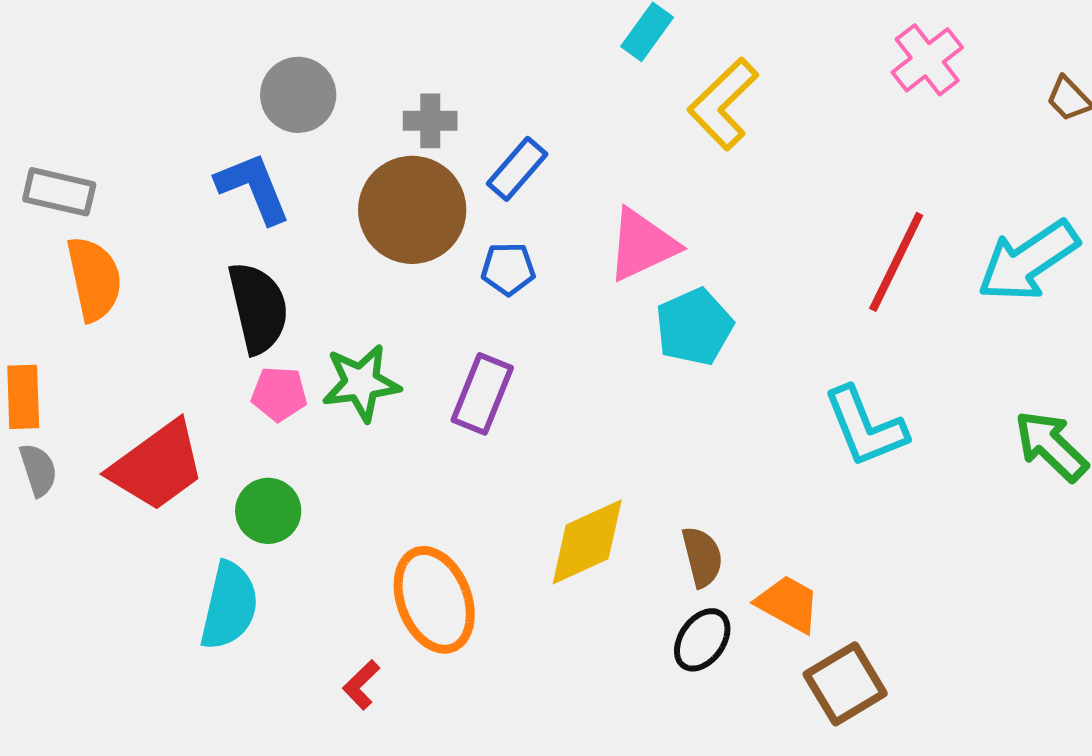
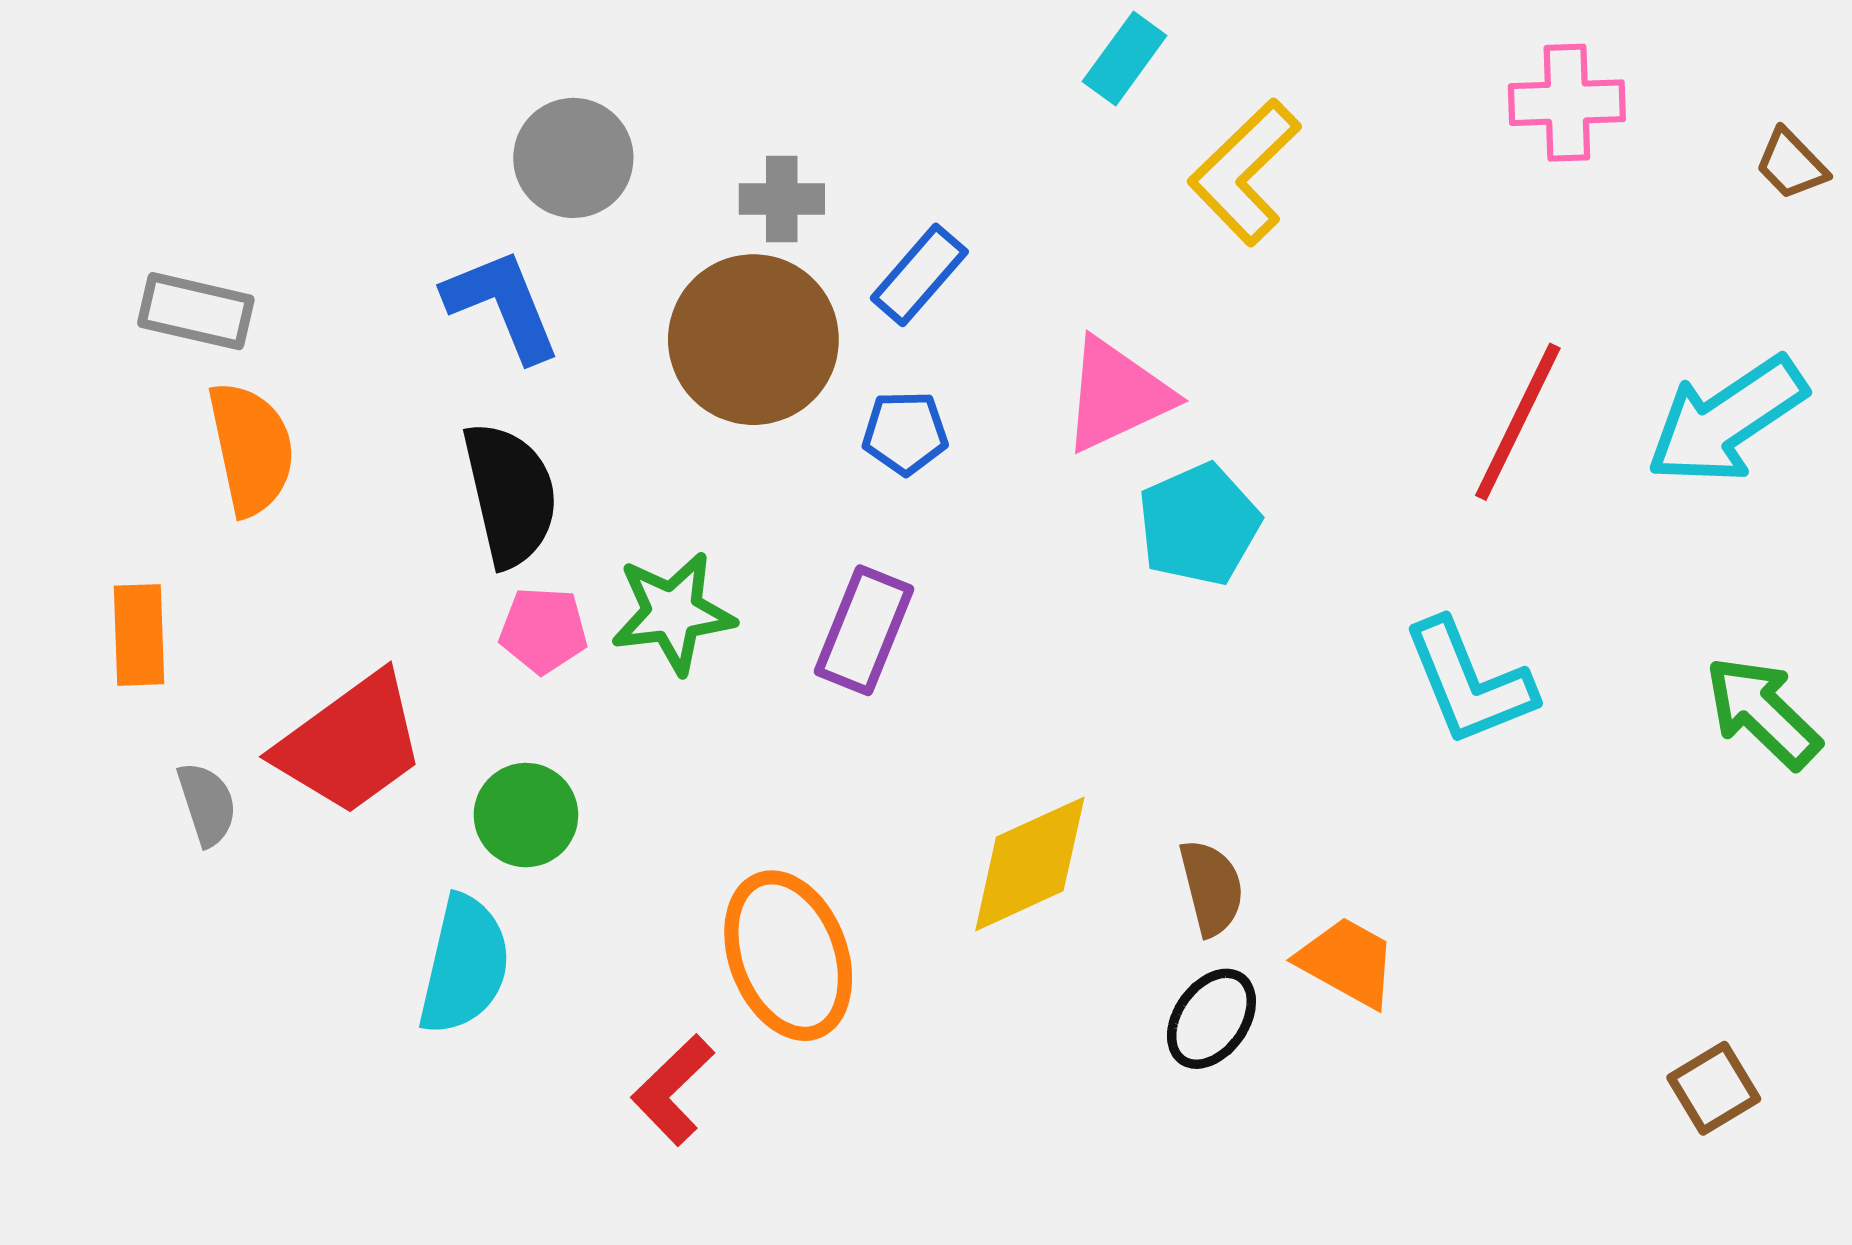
pink cross: (927, 60) -> (1567, 103), turned 36
gray semicircle: (38, 470) -> (207, 804), moved
brown square: (845, 684) -> (1714, 1088), moved, size x0.7
red L-shape: (361, 685) -> (673, 1090), size x1.4

